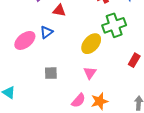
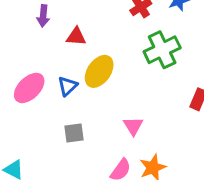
blue triangle: (46, 32) -> (68, 86), moved
yellow ellipse: (91, 44) -> (99, 71), moved

